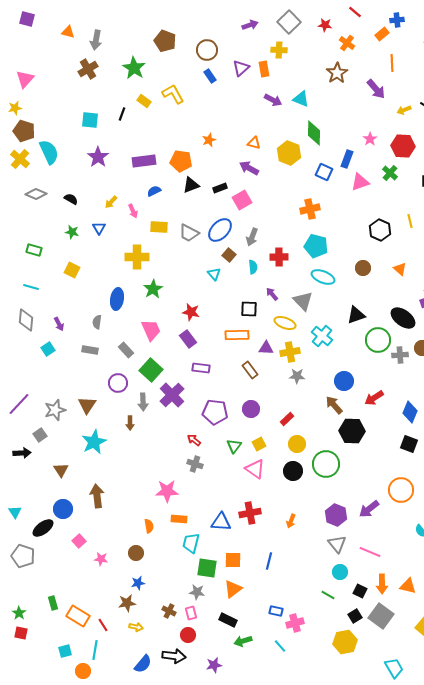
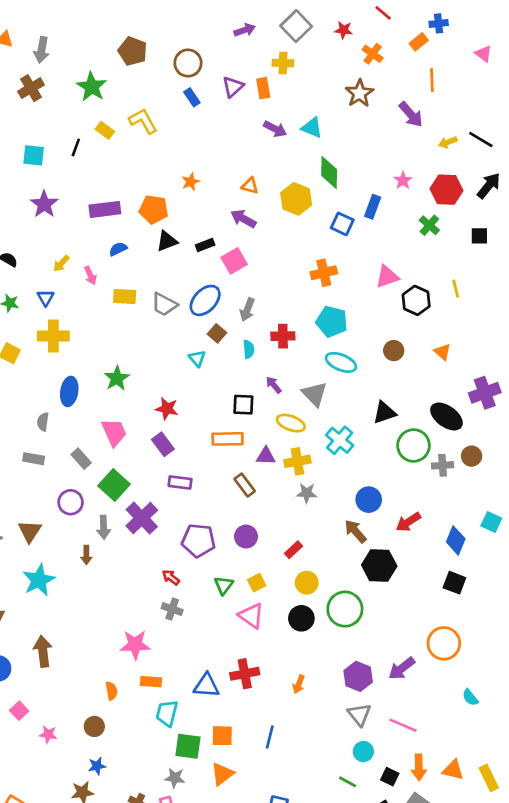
pink triangle: (360, 182) -> (387, 277), moved
yellow cross: (137, 257) -> (53, 336), moved

